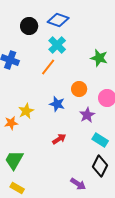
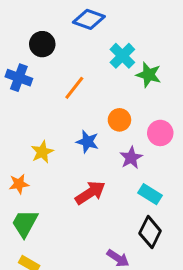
black circle: (29, 26) -> (42, 44), moved
cyan cross: (57, 45) -> (122, 56), moved
orange star: (11, 123) -> (19, 184), moved
red arrow: (59, 139) -> (90, 193), size x1.5

